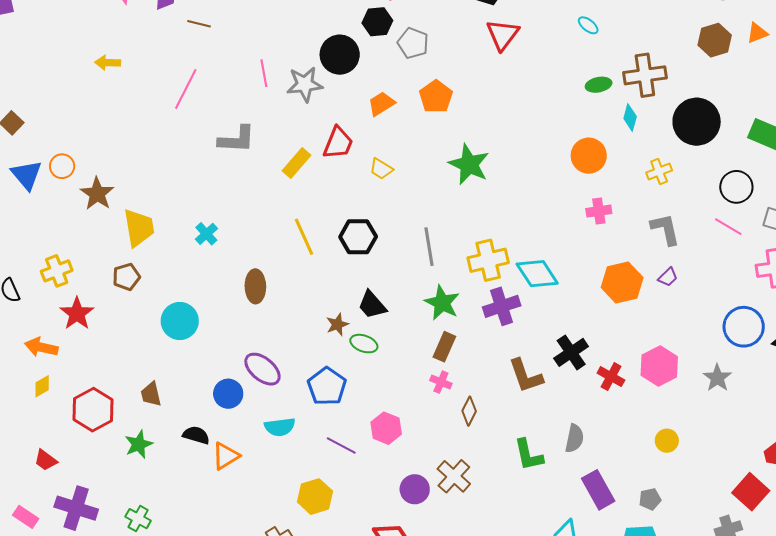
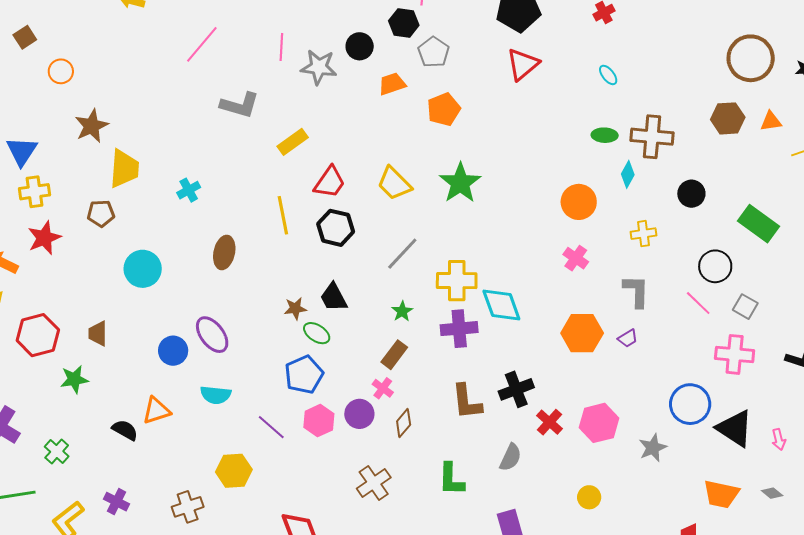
black circle: (340, 55) -> (360, 46), size x0.7
orange trapezoid: (381, 104) -> (392, 84), moved
black circle: (697, 122) -> (691, 194), size x0.6
red trapezoid: (338, 143) -> (330, 182), moved
orange circle: (62, 166) -> (61, 71), moved
yellow trapezoid: (381, 169) -> (394, 184), moved, size x1.5
blue triangle: (27, 175) -> (22, 151), moved
pink cross: (599, 211) -> (576, 258), turned 30
gray line: (429, 247) -> (402, 254), turned 39
green star: (442, 303) -> (402, 311), size x0.6
blue pentagon: (327, 386) -> (304, 375), moved
black semicircle: (196, 435) -> (125, 430), moved
gray semicircle: (574, 438) -> (510, 457), moved
purple circle: (415, 489) -> (359, 414), moved

